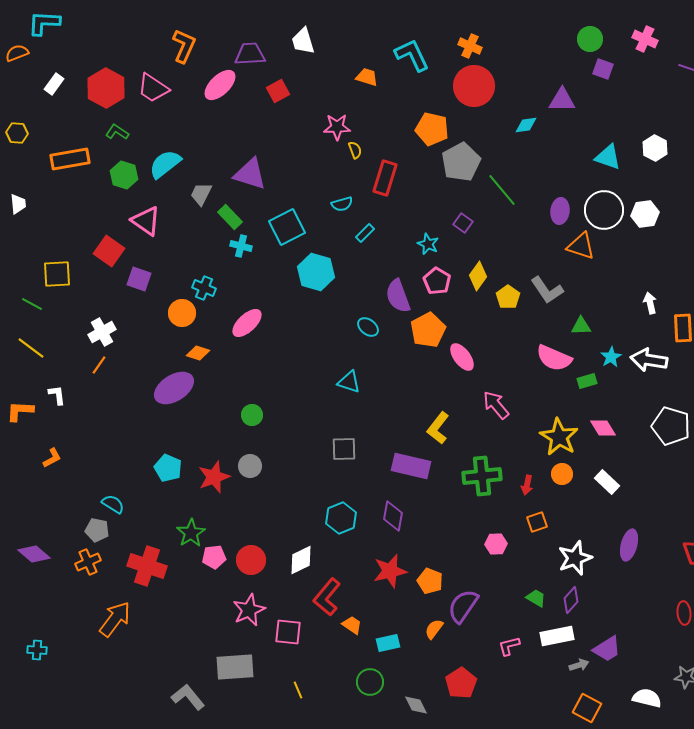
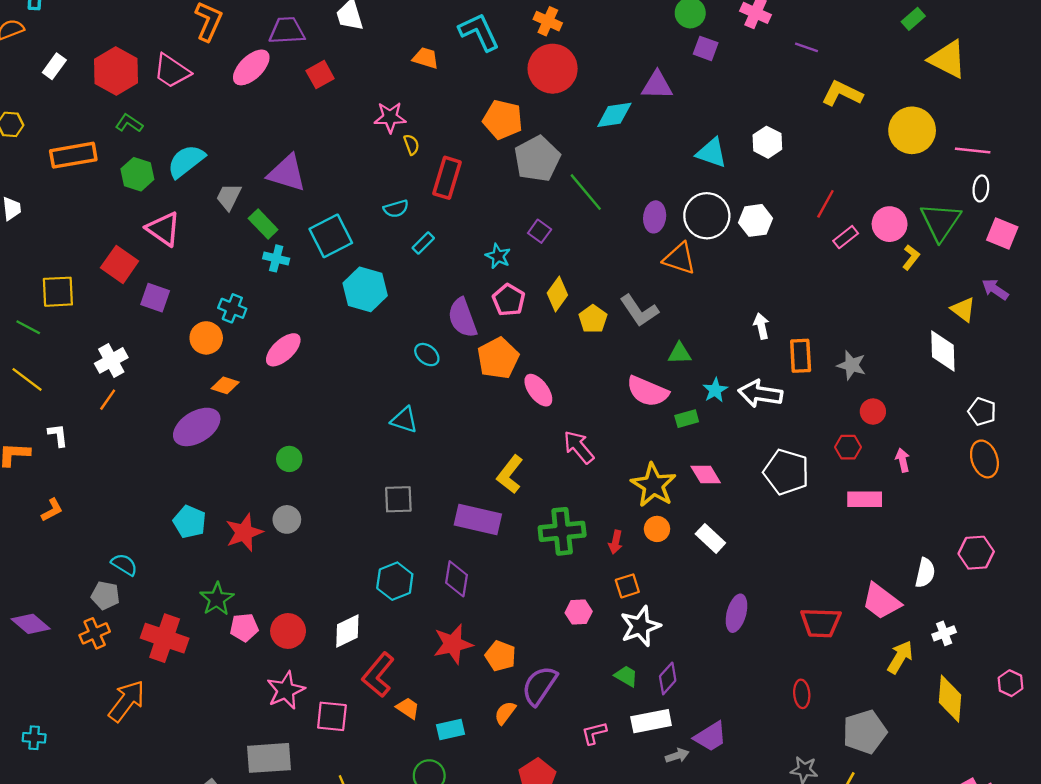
cyan diamond: (526, 125) -> (614, 115), size x1.4
white star: (575, 558) -> (640, 626), moved

